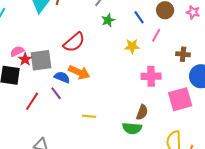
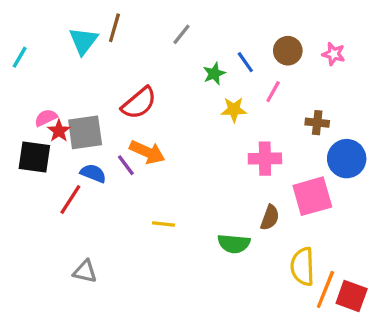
green star: (108, 20) -> (214, 74), moved
blue semicircle: (62, 77) -> (93, 173), moved
purple line: (56, 93) -> (126, 165), moved
brown semicircle: (142, 112) -> (270, 217), moved

